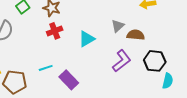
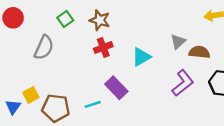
cyan line: (46, 68) -> (93, 104), moved
purple rectangle: (69, 80) -> (116, 88), moved

